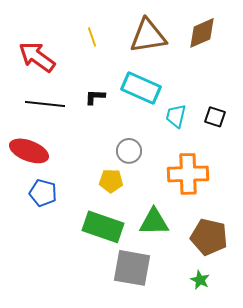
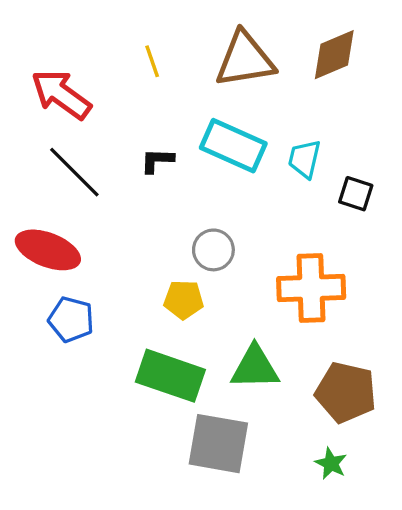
black line: (45, 104) -> (74, 172), turned 39
cyan trapezoid: (176, 116) -> (304, 159), moved

